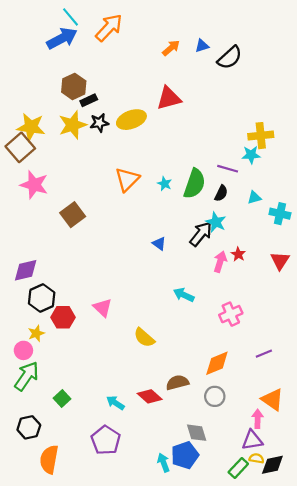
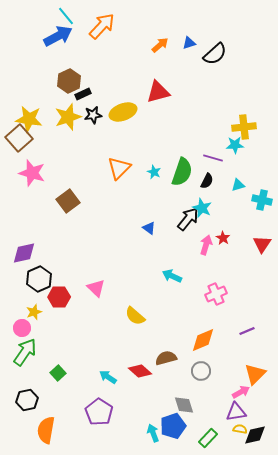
orange triangle: (272, 400) -> (255, 374), turned 40
pink arrow: (258, 419) -> (241, 392), turned 60
green rectangle: (238, 468) -> (208, 438), moved

